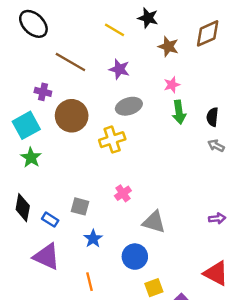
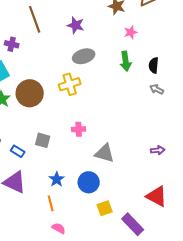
brown line: (70, 62) -> (35, 19), turned 40
pink star: (172, 85) -> (131, 32), moved
brown circle: (72, 116) -> (30, 93), moved
pink cross: (123, 193) -> (79, 129), turned 32
blue star: (93, 239) -> (57, 179), moved

